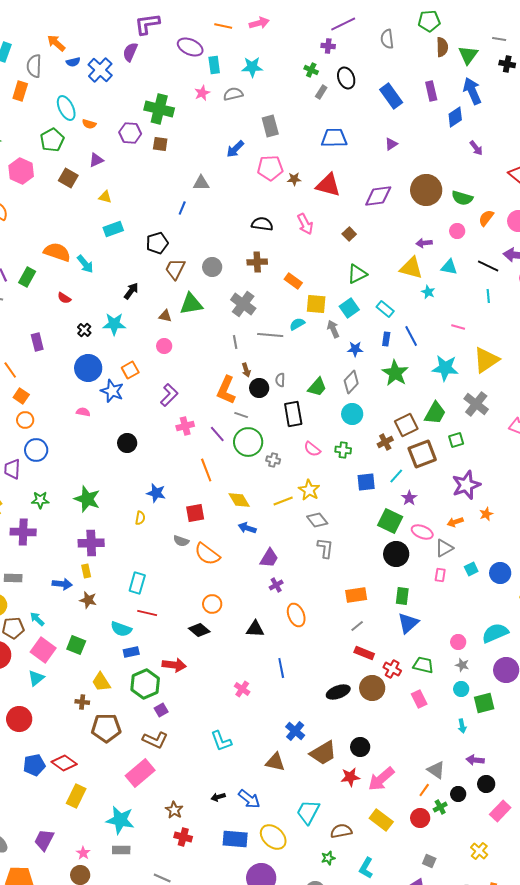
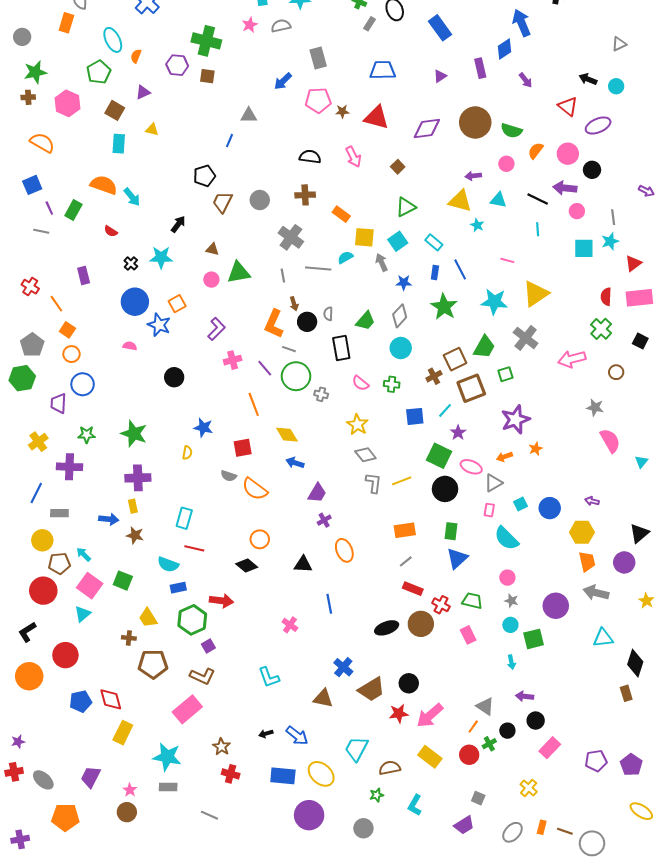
purple rectangle: (431, 91) -> (480, 68), moved
orange semicircle: (89, 124) -> (136, 56), turned 96
cyan rectangle: (113, 229) -> (119, 144), moved, turned -66
green triangle: (191, 304) -> (239, 272), moved
yellow line: (283, 501) -> (402, 481), moved
cyan semicircle: (495, 633) -> (506, 538), moved, turned -112
red diamond: (64, 763) -> (111, 699), turned 40

